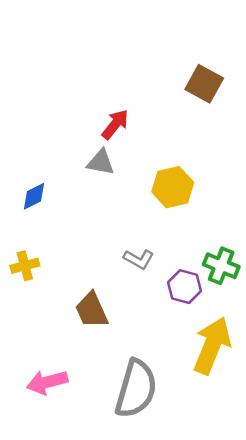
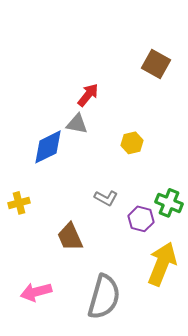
yellow hexagon: (173, 187) -> (132, 143), size x0.7
blue diamond: (34, 196) -> (48, 147), moved, size x1.6

